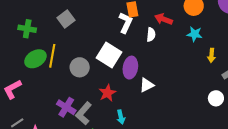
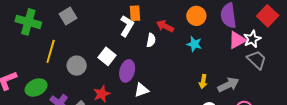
green cross: (27, 29) -> (28, 22), size x1.4
white square: (109, 55) -> (107, 56), size x0.7
yellow arrow: (212, 55) -> (203, 82), moved
green ellipse: (35, 59) -> (36, 88), moved

